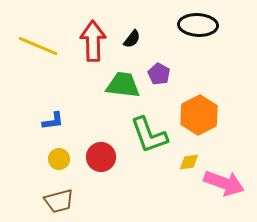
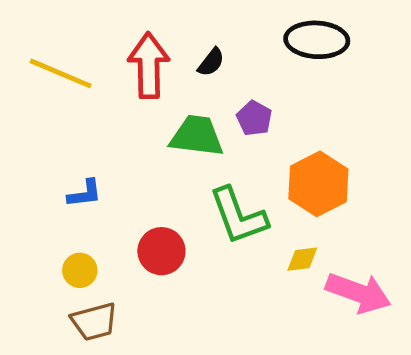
yellow circle: (59, 159) -> (80, 270), moved

